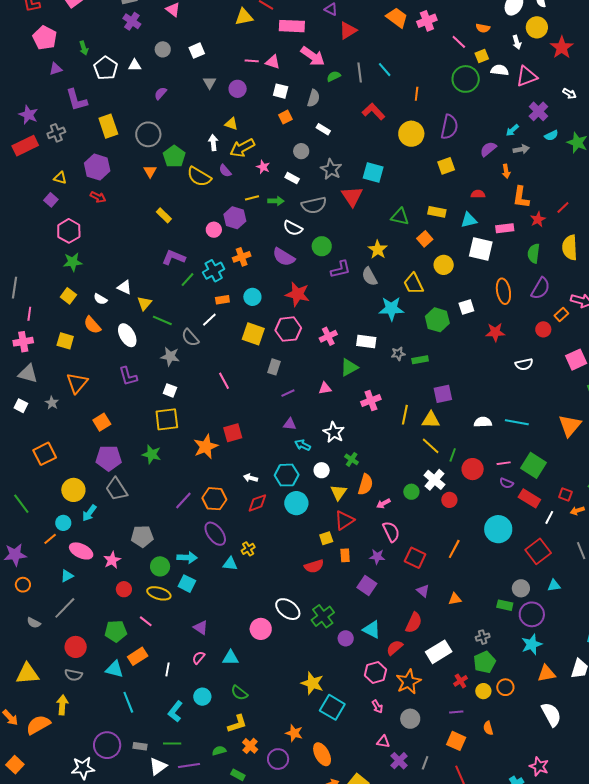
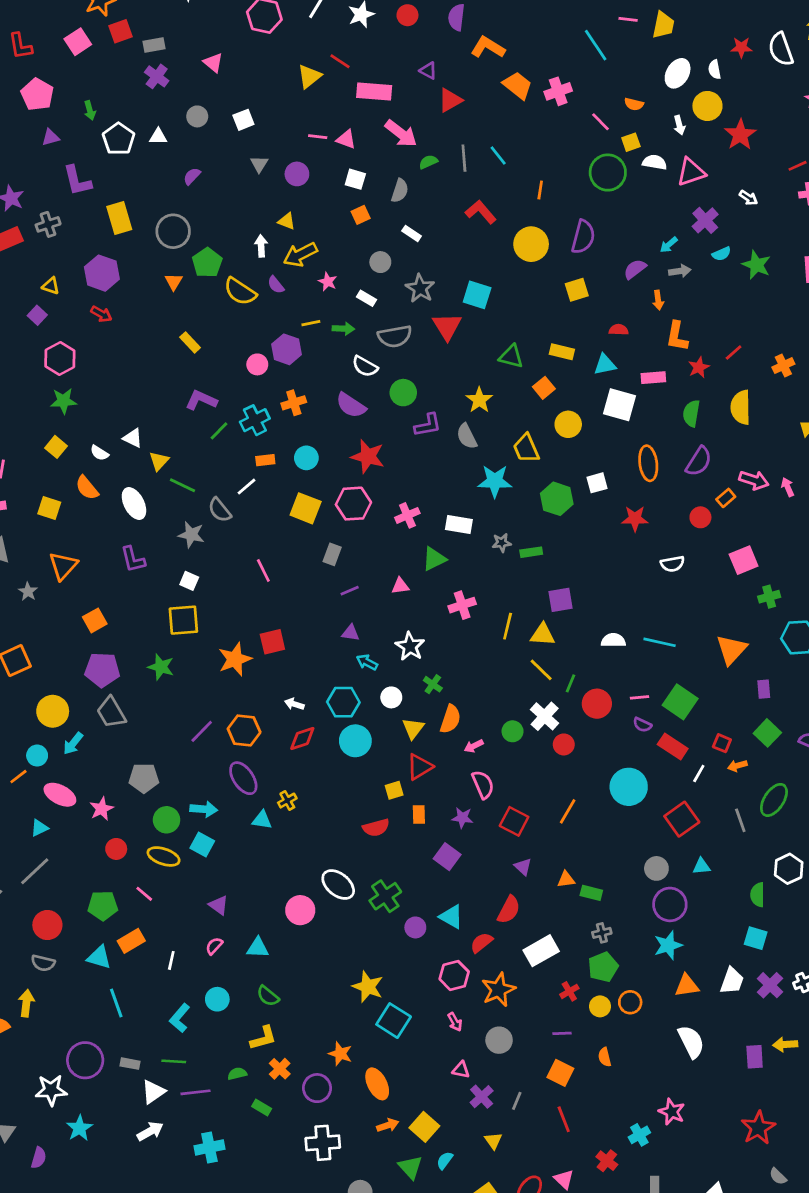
yellow triangle: (244, 17) -> (309, 76), turned -30
green rectangle: (505, 605) -> (591, 893), moved

